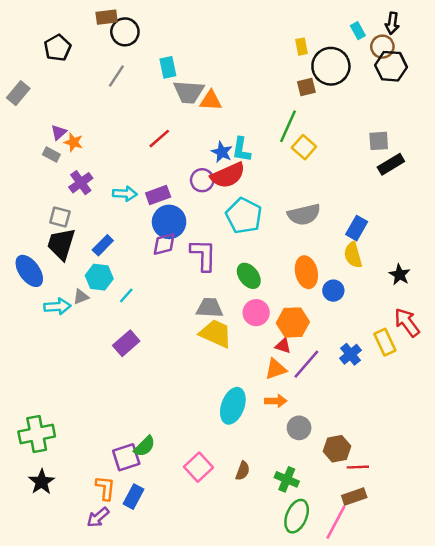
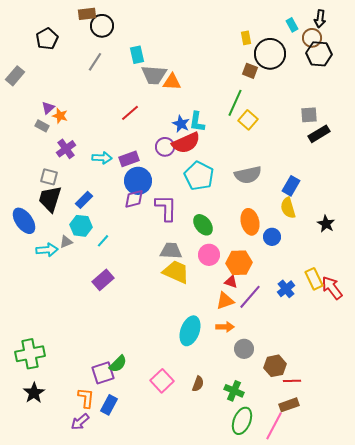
brown square: (306, 87) -> (250, 71), turned 35
red arrow: (407, 322) -> (332, 288), moved

